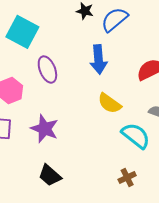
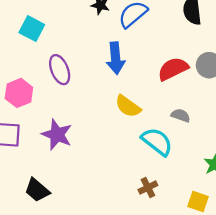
cyan square: (22, 32) -> (32, 29), size x0.7
black trapezoid: (50, 175) -> (37, 190), moved

